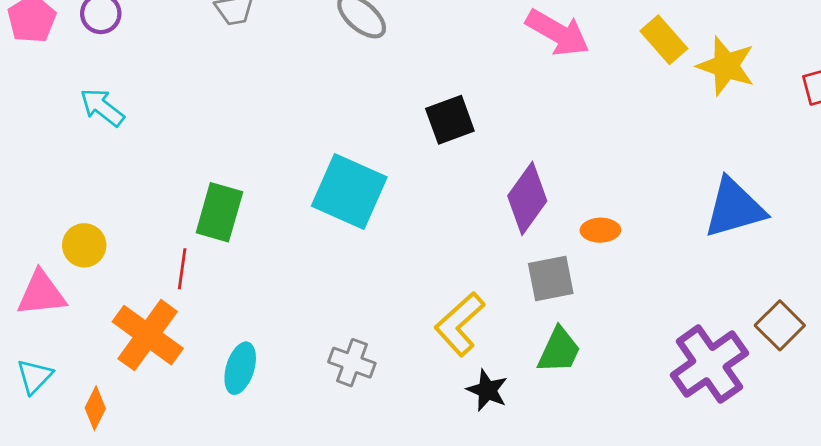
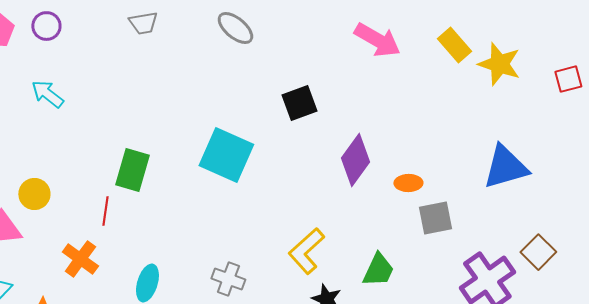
gray square: (551, 278) -> (435, 218), moved
orange cross: (148, 335) -> (80, 259), size x0.7

